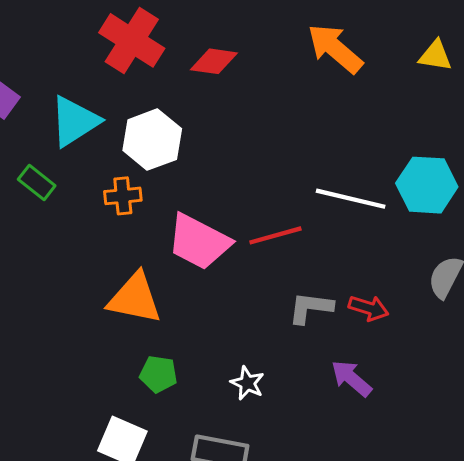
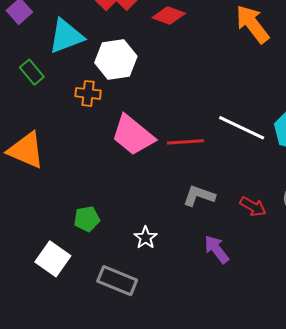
orange triangle: (135, 298) -> (26, 150), moved
red arrow: (369, 308) -> (253, 207), moved
green pentagon: (158, 374) -> (87, 219), turned -30

